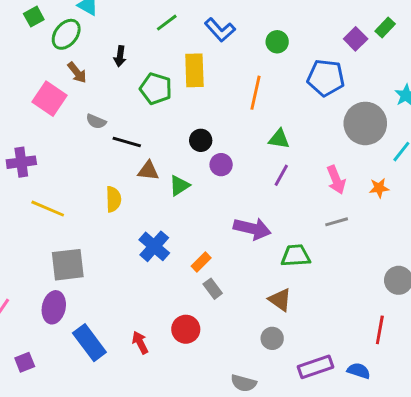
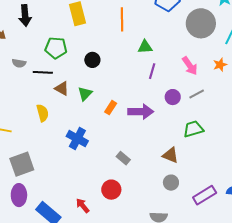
black arrow: (120, 56) -> (25, 16), size x1.5
green pentagon: (156, 89) -> (56, 48), moved
purple circle: (221, 165) -> (173, 97), moved
brown triangle: (148, 171) -> (62, 88), turned 35
green trapezoid: (296, 256) -> (193, 129), moved
orange rectangle: (201, 262) -> (111, 108), moved

